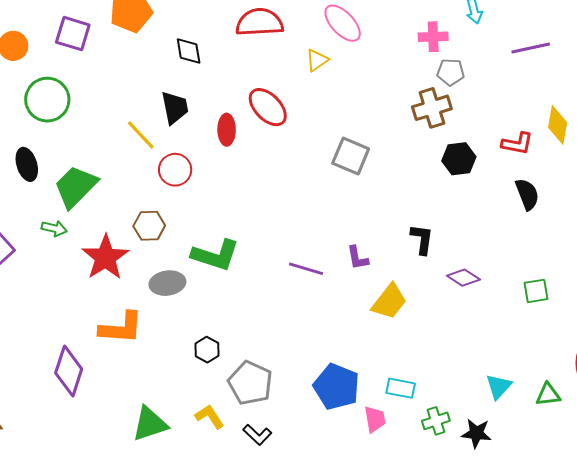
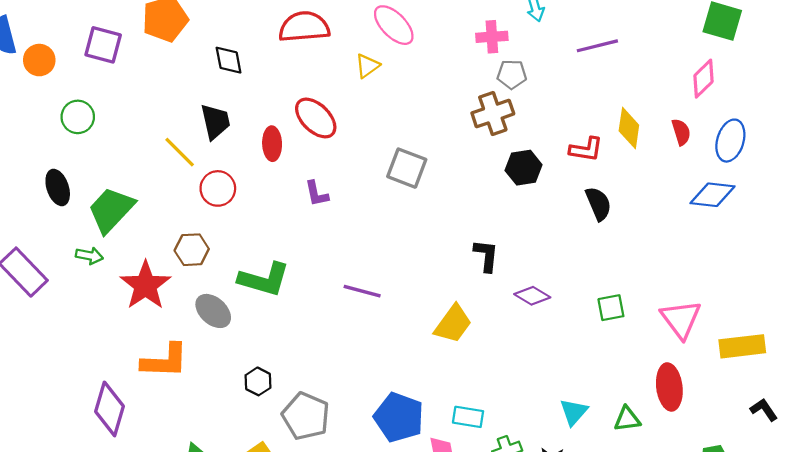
green circle: (47, 100) -> (78, 117), size x0.7
purple L-shape: (358, 258) -> (317, 194), moved
gray ellipse: (167, 283) -> (213, 311), turned 52

